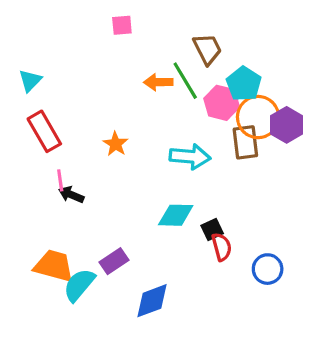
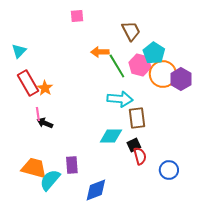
green line: (185, 81) -> (117, 66), moved
brown rectangle: (245, 142) -> (137, 118), moved
orange star: (116, 144) -> (45, 88), moved
purple rectangle: (114, 261) -> (72, 165), turned -60

